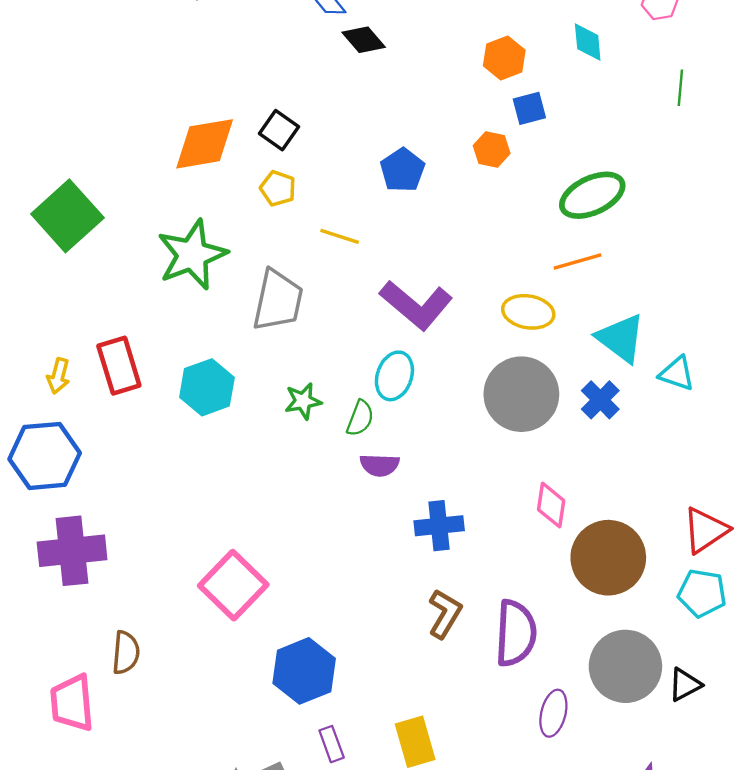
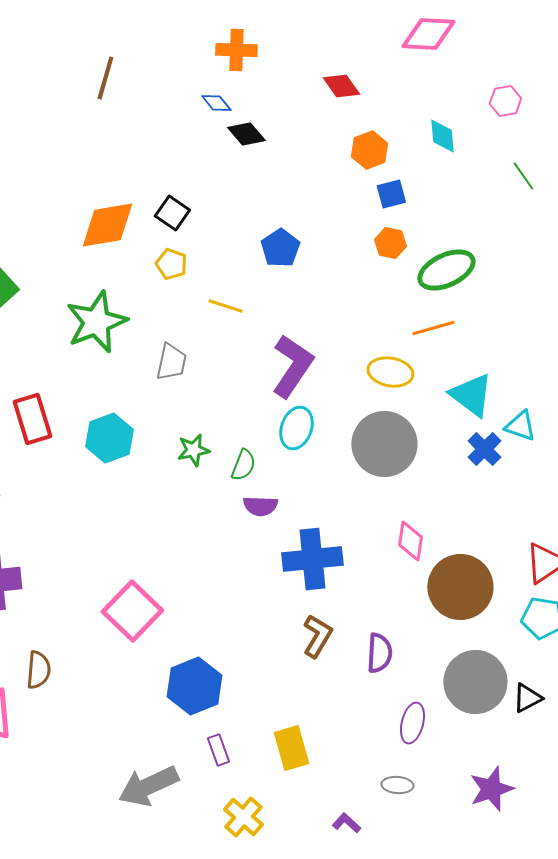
green line: (680, 88) -> (523, 176), turned -40
orange hexagon: (492, 150) -> (390, 243), moved
gray trapezoid: (278, 300) -> (171, 362), size x0.7
purple L-shape: (416, 305) -> (292, 366), turned -96
cyan ellipse: (394, 376) -> (296, 428), moved
blue cross: (600, 400) -> (484, 449), moved
blue cross: (439, 526) -> (312, 559), size x1.4
purple semicircle: (516, 633) -> (379, 653), size x0.7

